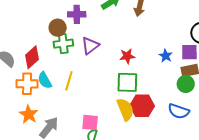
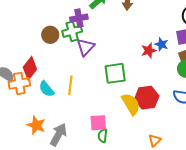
purple cross: (77, 14) -> (79, 18), moved
green cross: (63, 44) -> (72, 31), moved
red star: (127, 56) -> (149, 51), moved
green square: (127, 82) -> (115, 73), moved
orange cross: (27, 84) -> (19, 84), moved

